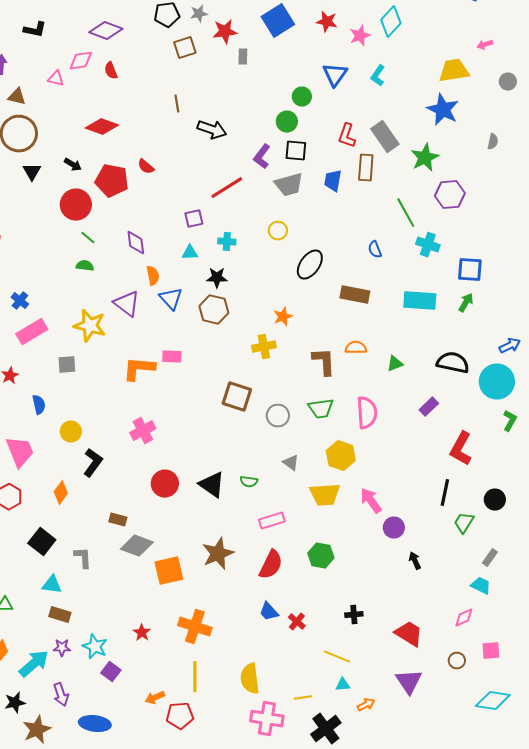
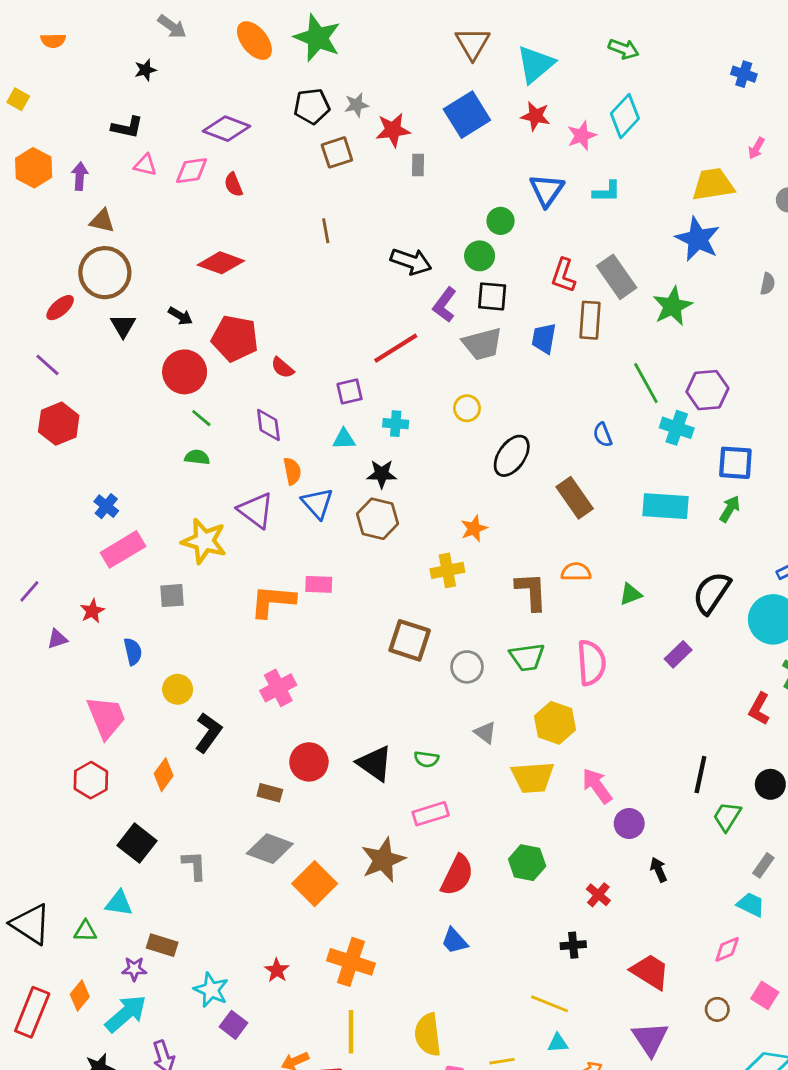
pink arrow: (485, 45) -> (756, 148), turned -42
cyan L-shape: (378, 76) -> (607, 192), turned -125
pink triangle: (56, 79) -> (145, 165), moved
black arrow: (212, 130) -> (411, 261), moved
red semicircle: (146, 167) -> (282, 368), moved
purple hexagon: (450, 195) -> (707, 390), moved
brown rectangle: (355, 295) -> (575, 498), turned 44
black semicircle: (453, 363) -> (712, 593), turned -68
red L-shape: (461, 449) -> (759, 709), moved, size x0.7
brown rectangle: (118, 520) -> (270, 793), moved
pink rectangle: (272, 521) -> (431, 814), moved
orange square: (169, 571) -> (315, 884), turned -32
cyan triangle: (52, 585) -> (119, 903), moved
red cross: (297, 622) -> (598, 895), moved
purple star: (62, 648) -> (134, 969), moved
pink square: (491, 651) -> (765, 995), turned 36

